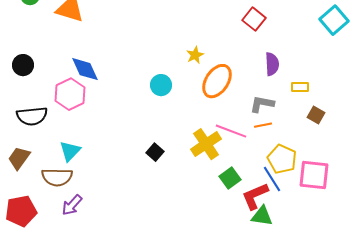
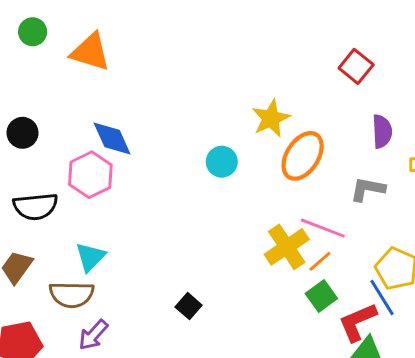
yellow star: (195, 55) -> (271, 118), size x1.5
orange line: (263, 125) -> (320, 261), moved, turned -30
black square: (155, 152) -> (189, 306), moved

